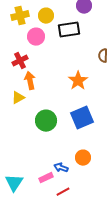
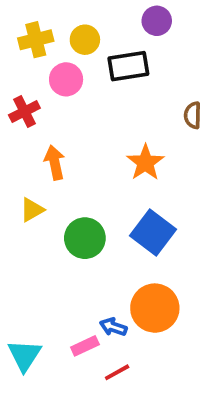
red cross: (20, 61) -> (24, 111), moved
yellow triangle: (18, 98) -> (32, 210), moved
blue square: (82, 118) -> (153, 232), turned -30
orange circle: (83, 158) -> (155, 308), size x1.6

